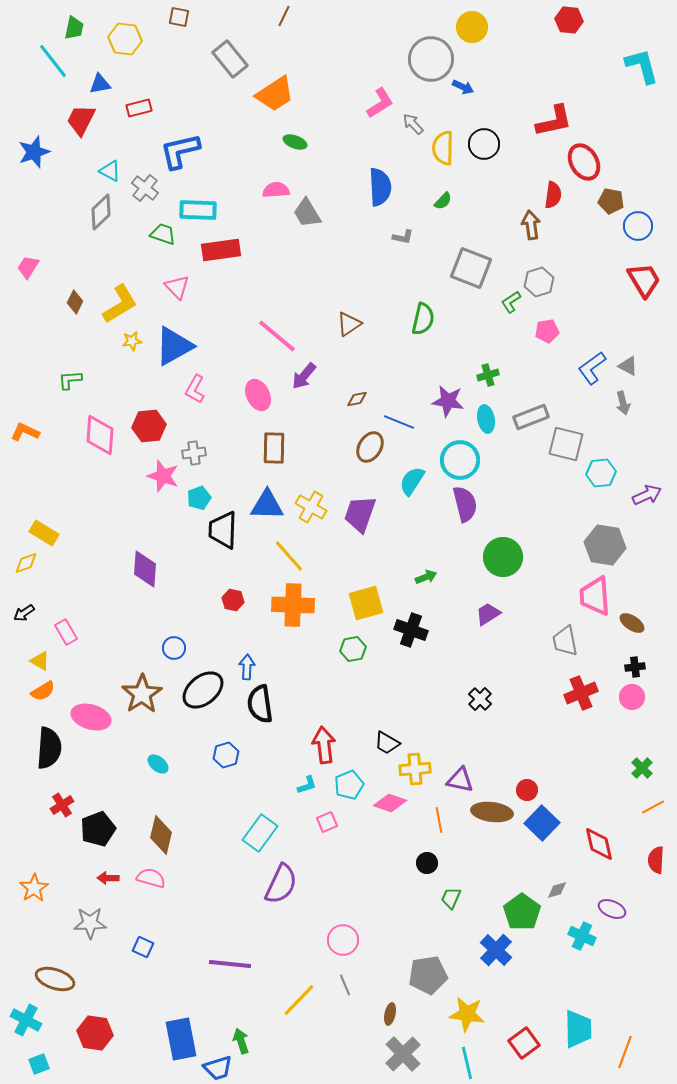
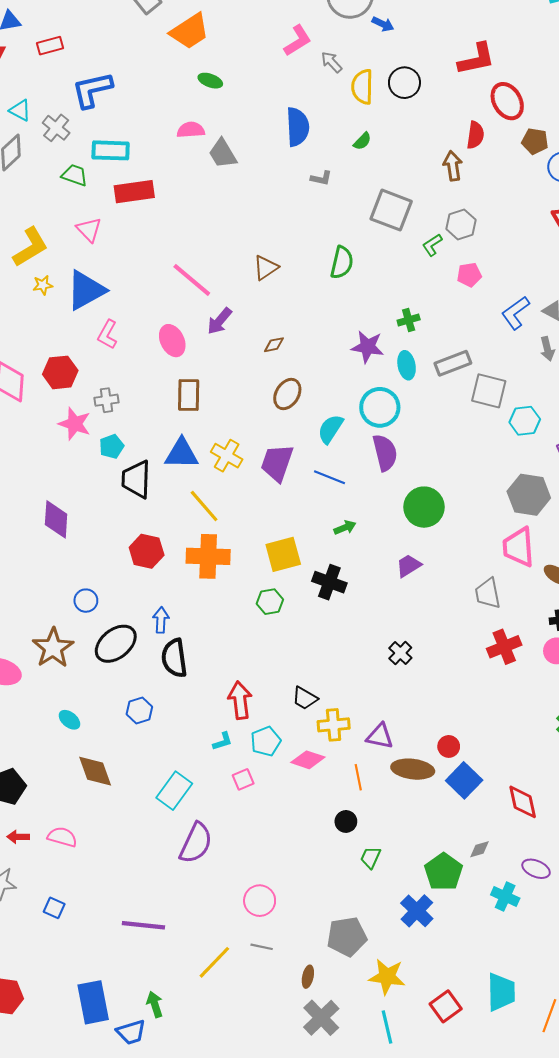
blue line: (399, 422) -> (329, 477), moved
red hexagon: (233, 600) -> (147, 551), size x1.5
brown diamond: (161, 835) -> (95, 771), moved, turned -33
gray line: (345, 985) -> (262, 947), turned -55

